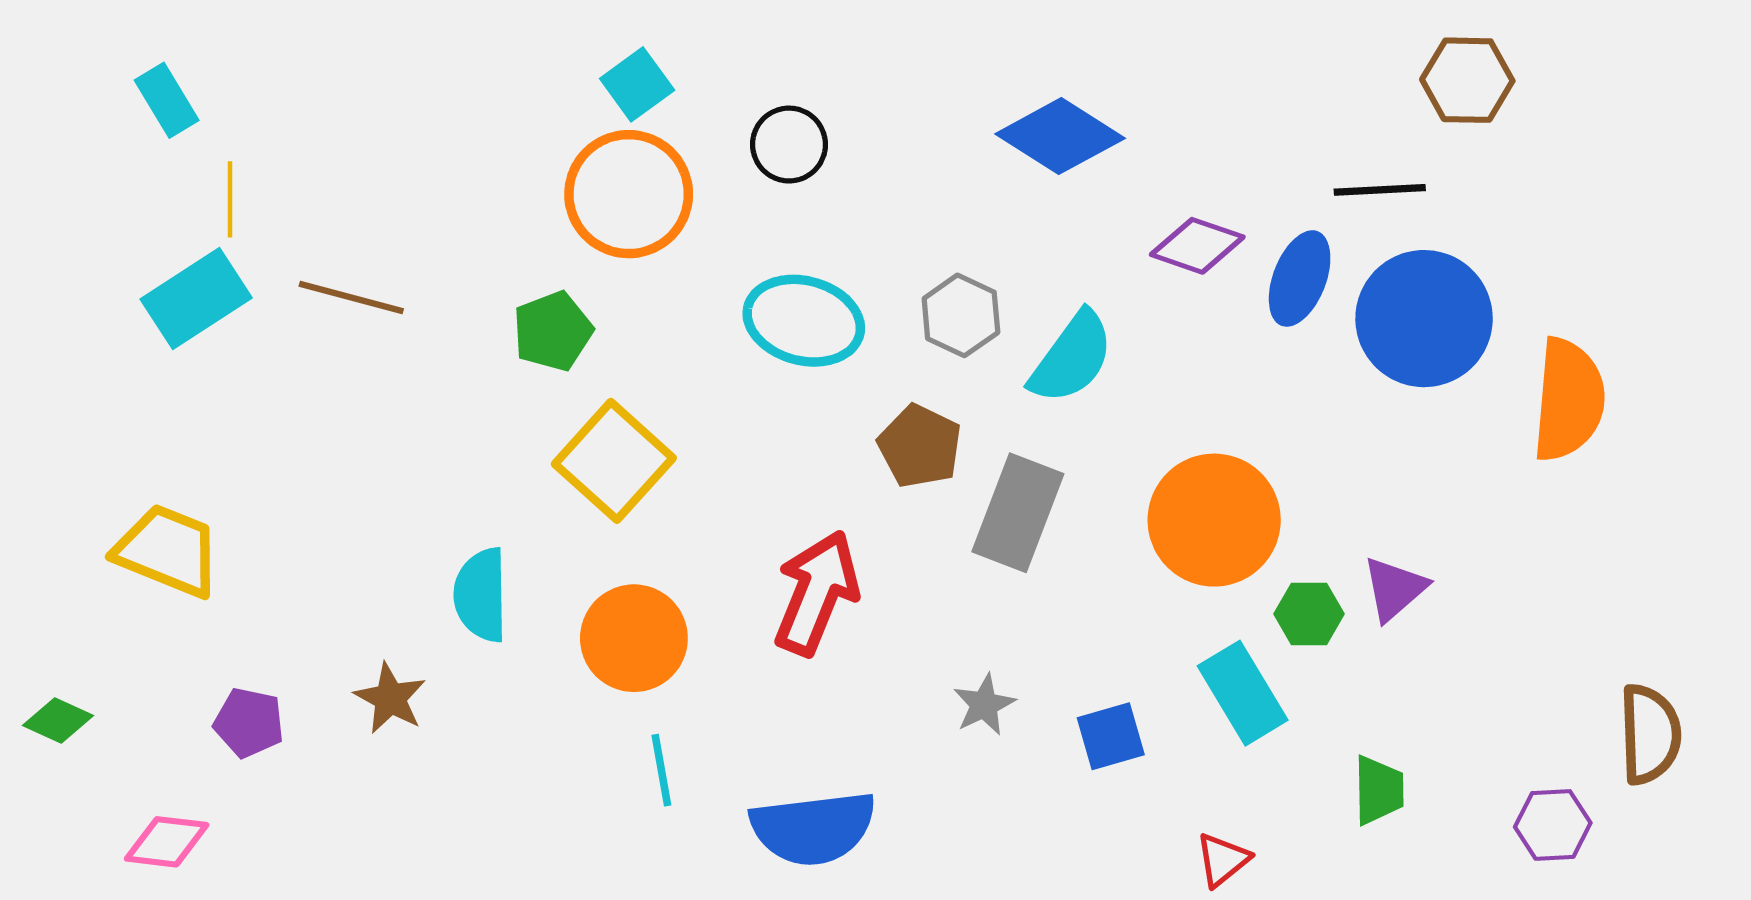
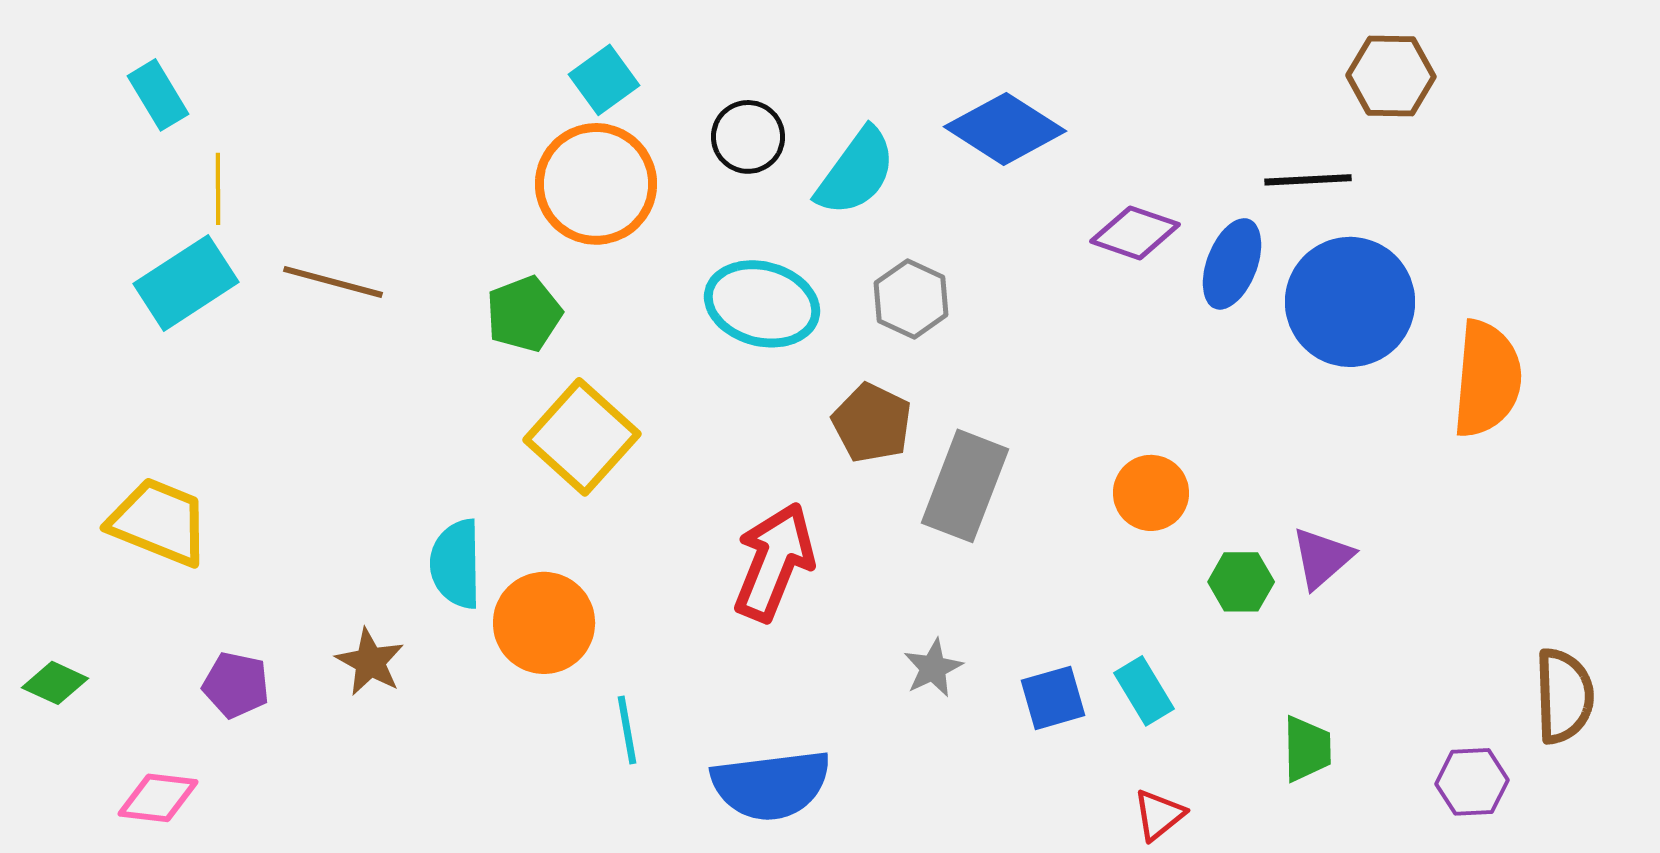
cyan semicircle: (1072, 358) -> (856, 172), moved
orange circle: (1214, 520) -> (1151, 493), size x0.6
orange circle: (634, 638) -> (544, 623), moved
cyan rectangle: (1243, 693) -> (1144, 691), moved, size x0.7

